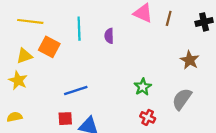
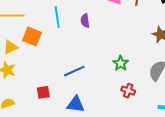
blue line: (76, 90) -> (74, 71), moved
red square: (65, 119) -> (43, 92), moved

